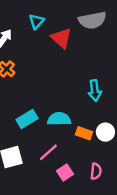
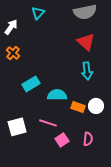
red triangle: (61, 38) -> (86, 42), moved
cyan rectangle: (27, 119) -> (31, 84), moved
pink line: (48, 152) -> (48, 123), turned 60

